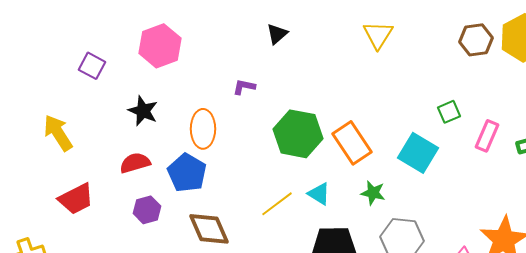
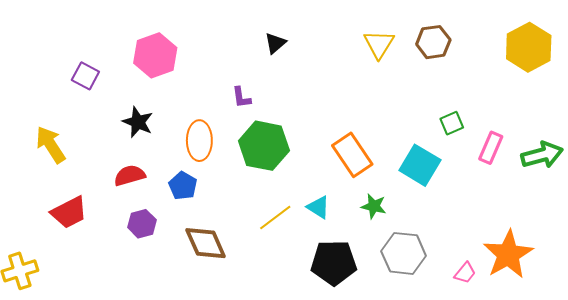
brown hexagon: (476, 40) -> (433, 42), moved
purple L-shape: (244, 87) -> (241, 97), turned -110
green hexagon: (298, 134) -> (264, 146), moved
blue pentagon: (187, 173) -> (183, 186), size x0.7

